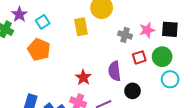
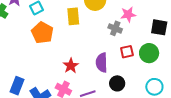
pink star: (147, 30) -> (128, 14), moved
orange pentagon: (39, 50) -> (42, 33), moved
cyan circle: (170, 79) -> (154, 87), moved

